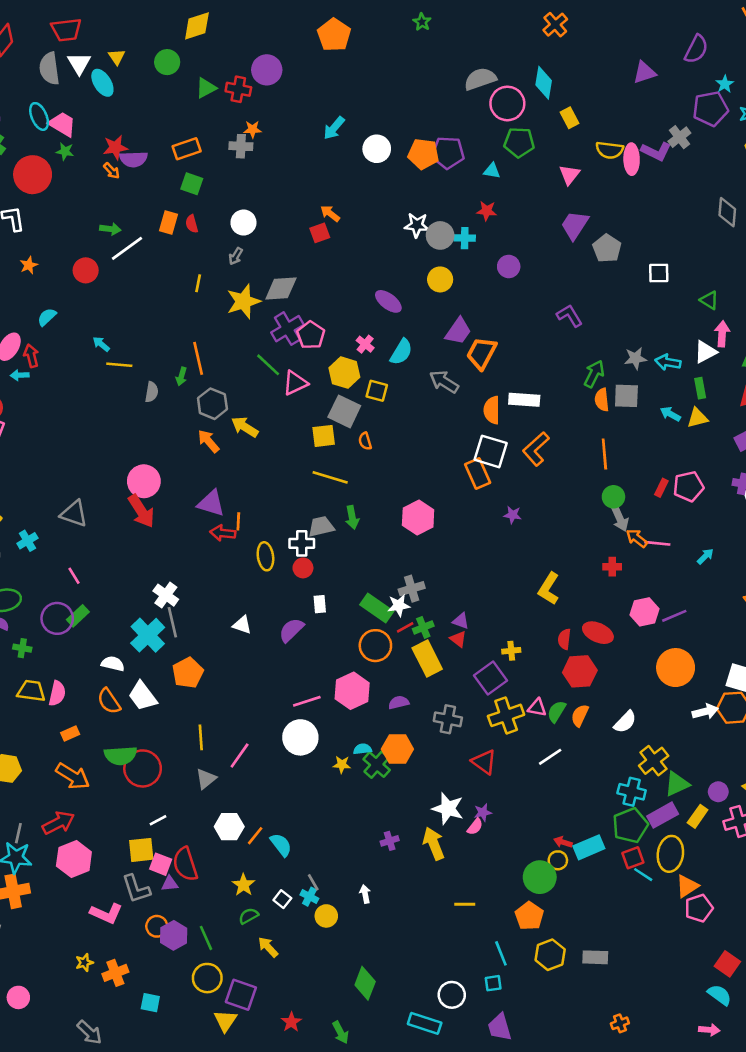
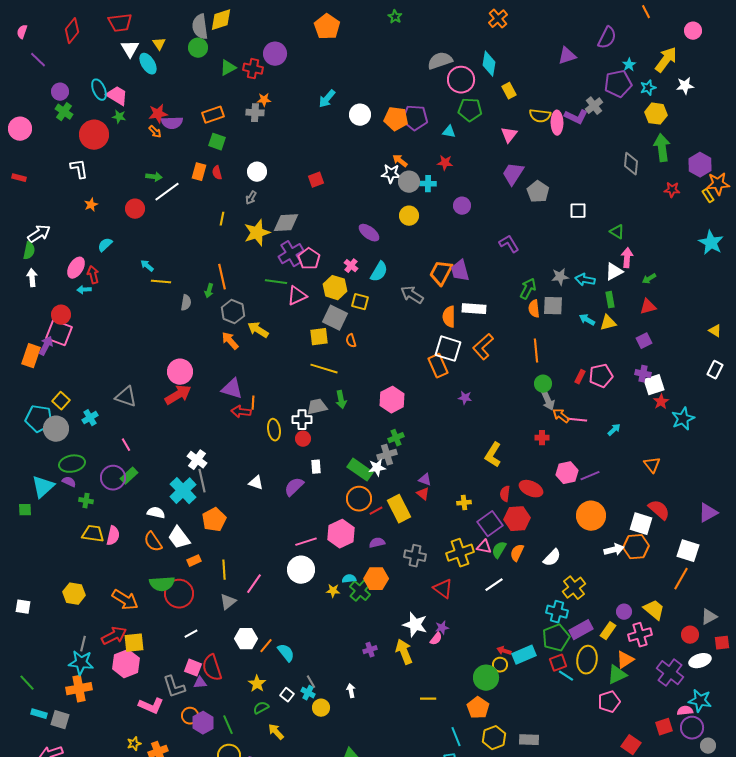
gray semicircle: (49, 69) -> (200, 27), moved
orange arrow: (330, 213) -> (400, 161), moved
purple trapezoid: (458, 331) -> (460, 271), moved, turned 130
green line: (268, 365) -> (276, 282), turned -35
red arrow: (141, 511) -> (178, 395), turned -88
red line: (405, 627) -> (376, 511), moved
green cross: (423, 627) -> (396, 438), moved
purple square: (491, 678) -> (490, 524), moved
orange rectangle: (70, 734) -> (194, 561), moved
green triangle: (677, 784) -> (617, 675), moved
yellow square: (141, 850) -> (134, 643), moved
orange triangle: (687, 886) -> (625, 660), moved

